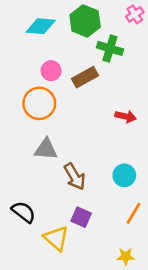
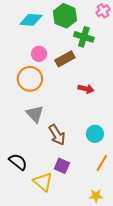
red arrow: (126, 116) -> (86, 89), moved
gray triangle: (46, 149) -> (35, 114), turned 42

